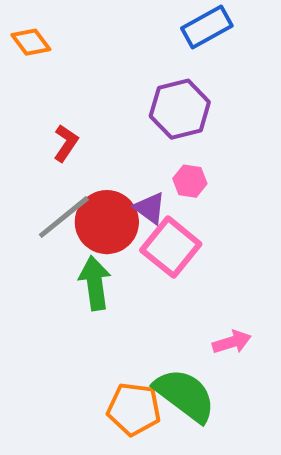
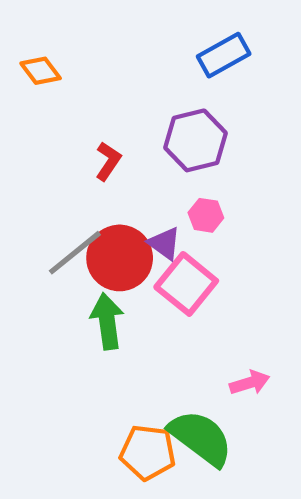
red L-shape: (66, 143) -> (108, 161), moved

